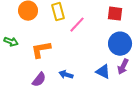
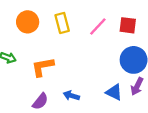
pink line: (77, 25) -> (98, 26), moved

